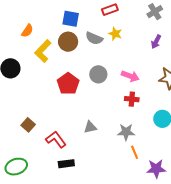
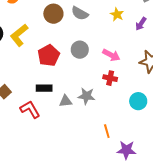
yellow star: (115, 34) -> (117, 14), moved
yellow L-shape: (43, 51) -> (19, 35), moved
gray star: (126, 132) -> (86, 96), moved
black rectangle: (66, 164) -> (44, 88), moved

